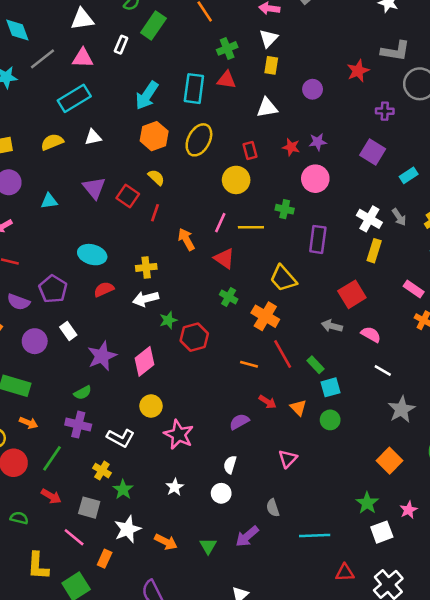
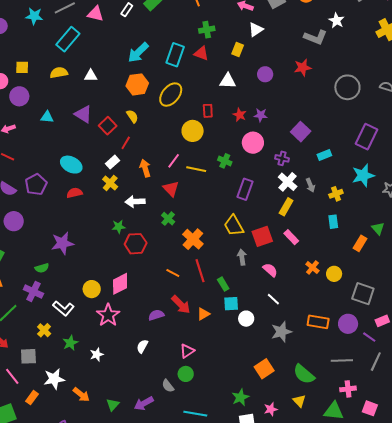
white triangle: (269, 38) -> (256, 30), moved
gray L-shape: (395, 51) -> (315, 37), moved
cyan rectangle: (74, 98) -> (68, 39), moved, turned -30
purple cross: (385, 111) -> (282, 158), moved
purple triangle: (94, 188) -> (83, 114), turned -30
yellow cross: (146, 267) -> (110, 183), turned 35
yellow trapezoid: (283, 278) -> (234, 226), moved
pink rectangle: (414, 289) -> (291, 237), moved
white arrow: (146, 299) -> (135, 202), moved
gray arrow: (332, 326) -> (242, 257), turned 56
white rectangle: (68, 331) -> (112, 162), moved, turned 72
pink diamond: (144, 361) -> (120, 284), moved
red arrow: (268, 402) -> (181, 305), size x1.5
orange triangle: (298, 408) -> (203, 314), turned 32
green circle: (330, 420) -> (186, 374), moved
green star: (123, 490) -> (70, 343), moved
white circle: (221, 493) -> (246, 319), moved
gray square: (89, 508) -> (28, 356), turned -30
gray semicircle: (273, 508) -> (168, 386), turned -32

